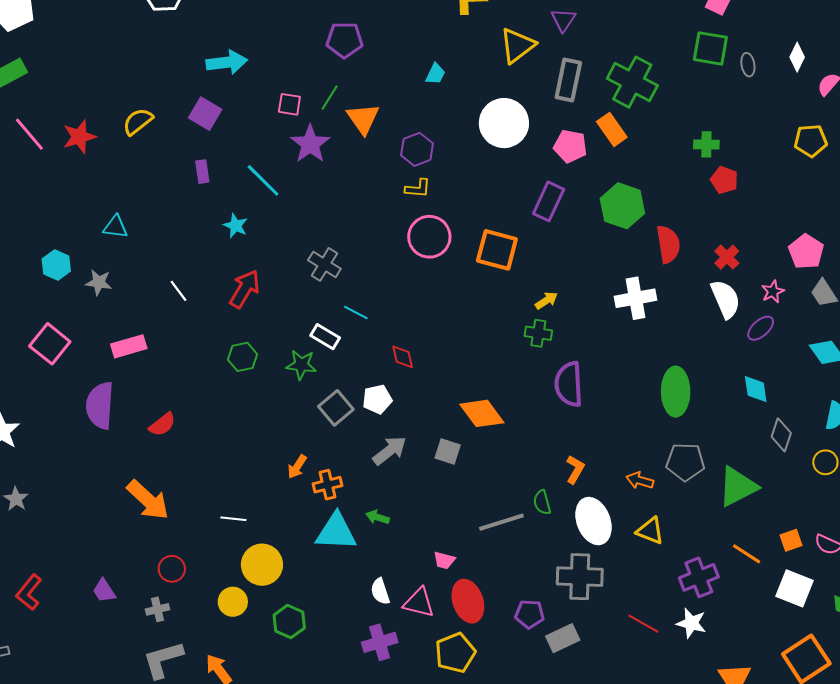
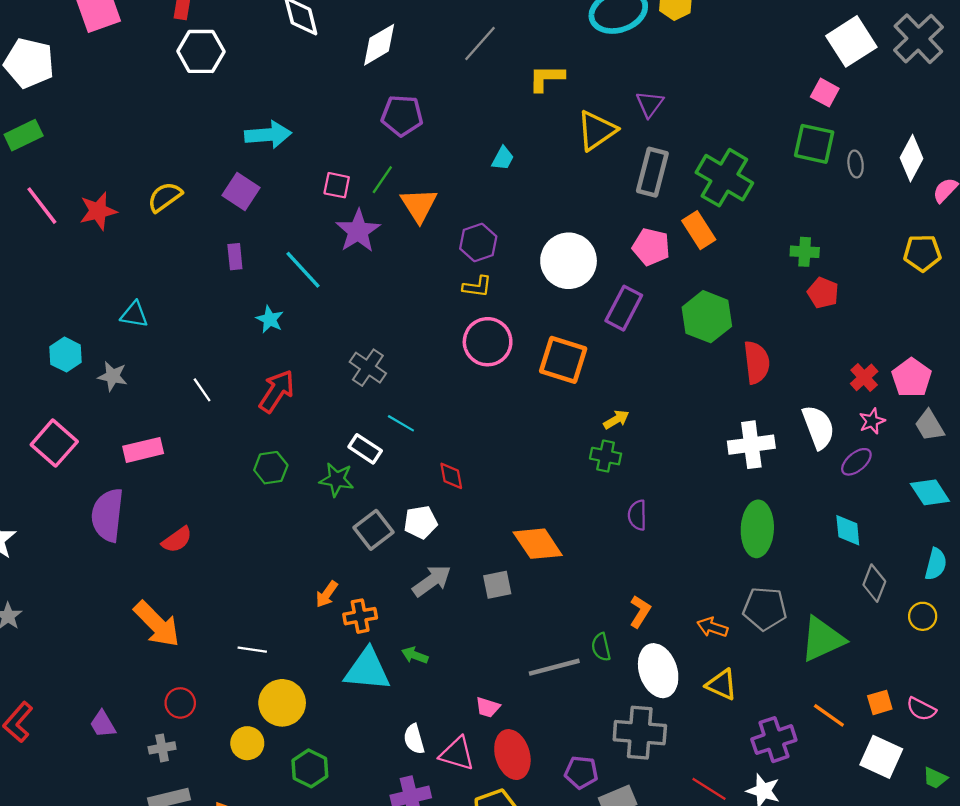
white diamond: (797, 57) -> (911, 158), size x1.4
white circle: (504, 123) -> (569, 261), moved
red cross: (727, 257) -> (864, 377), moved
white cross: (636, 298) -> (751, 445), moved
purple semicircle: (569, 384) -> (637, 515), size x0.6
gray square: (448, 451) -> (497, 585), turned -32

